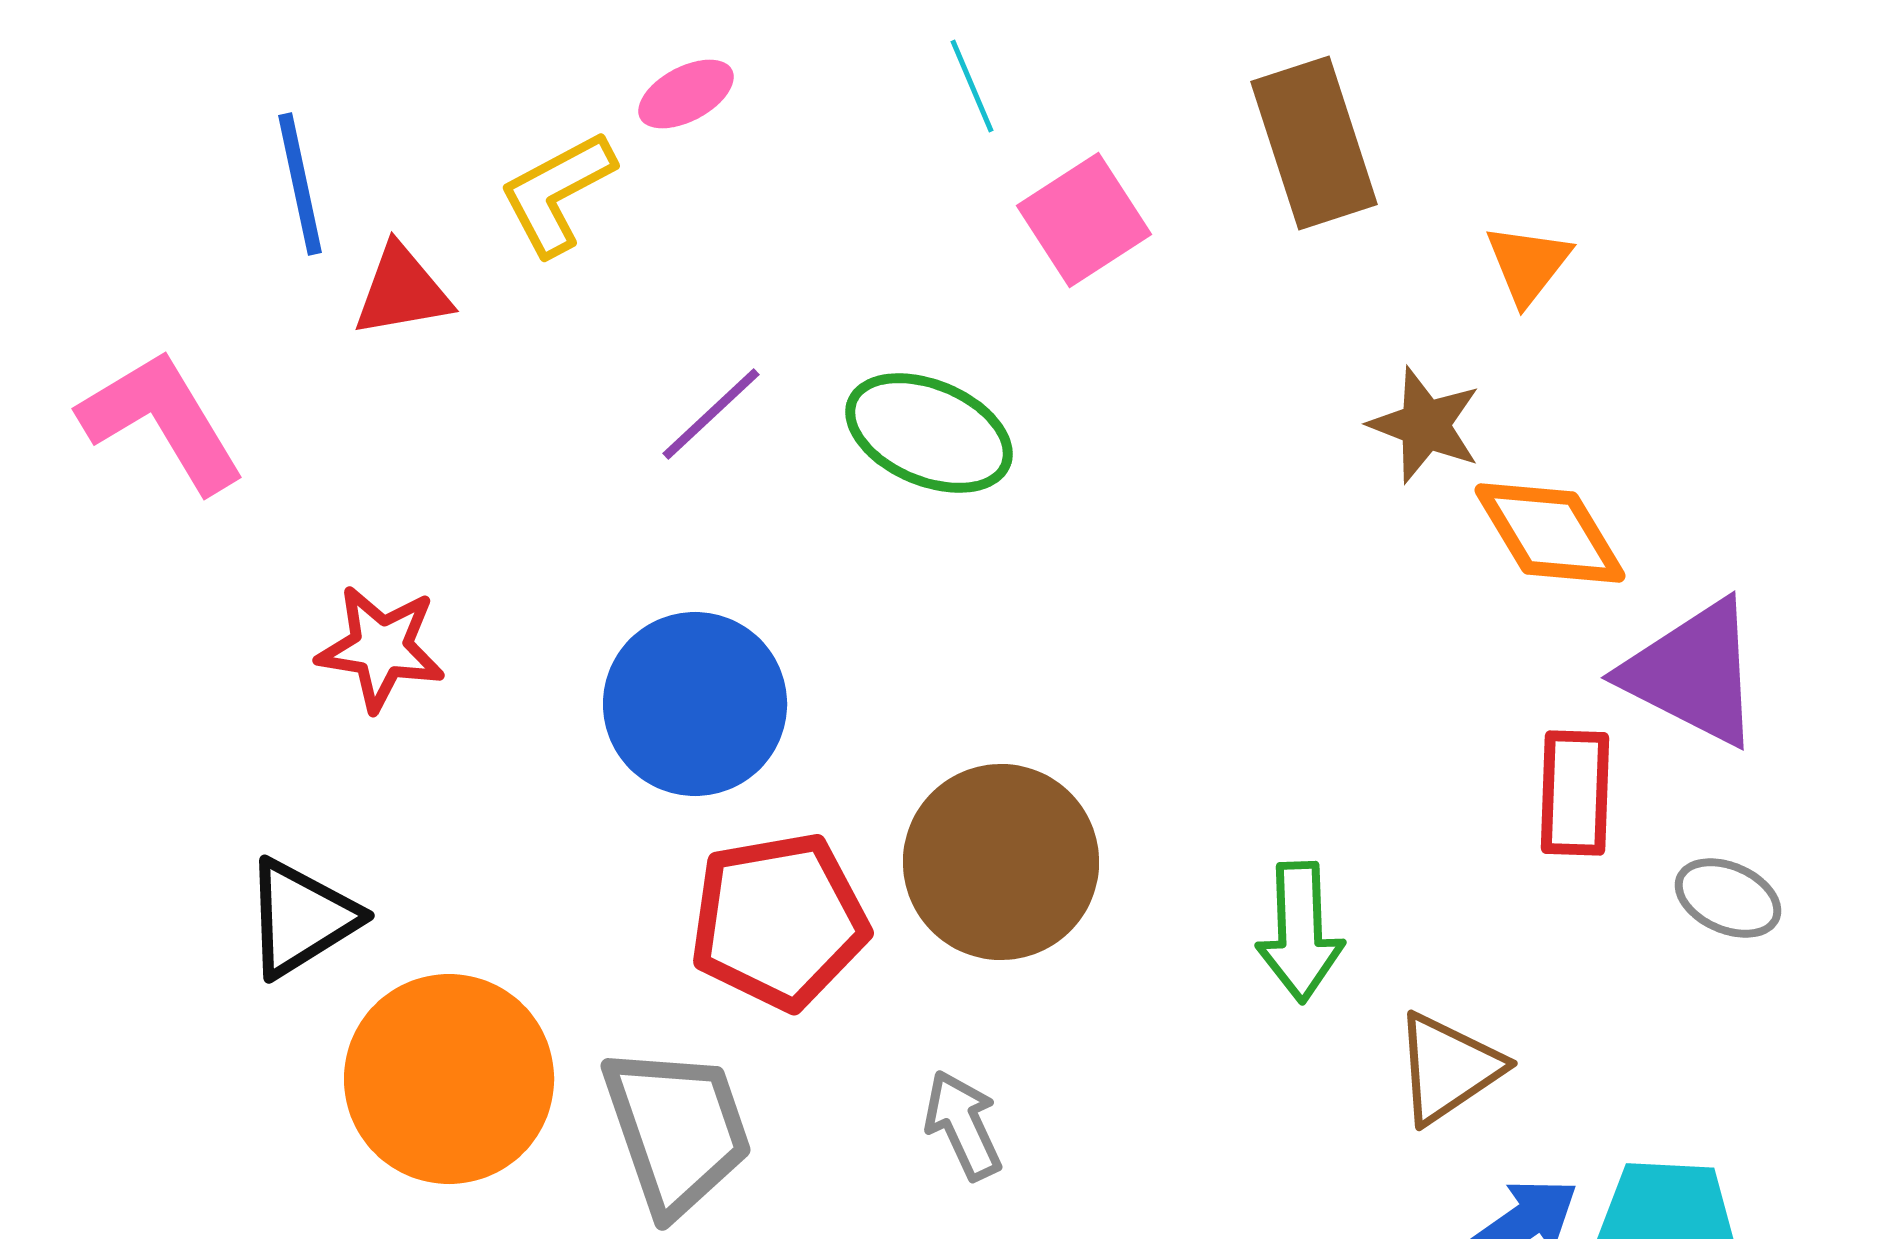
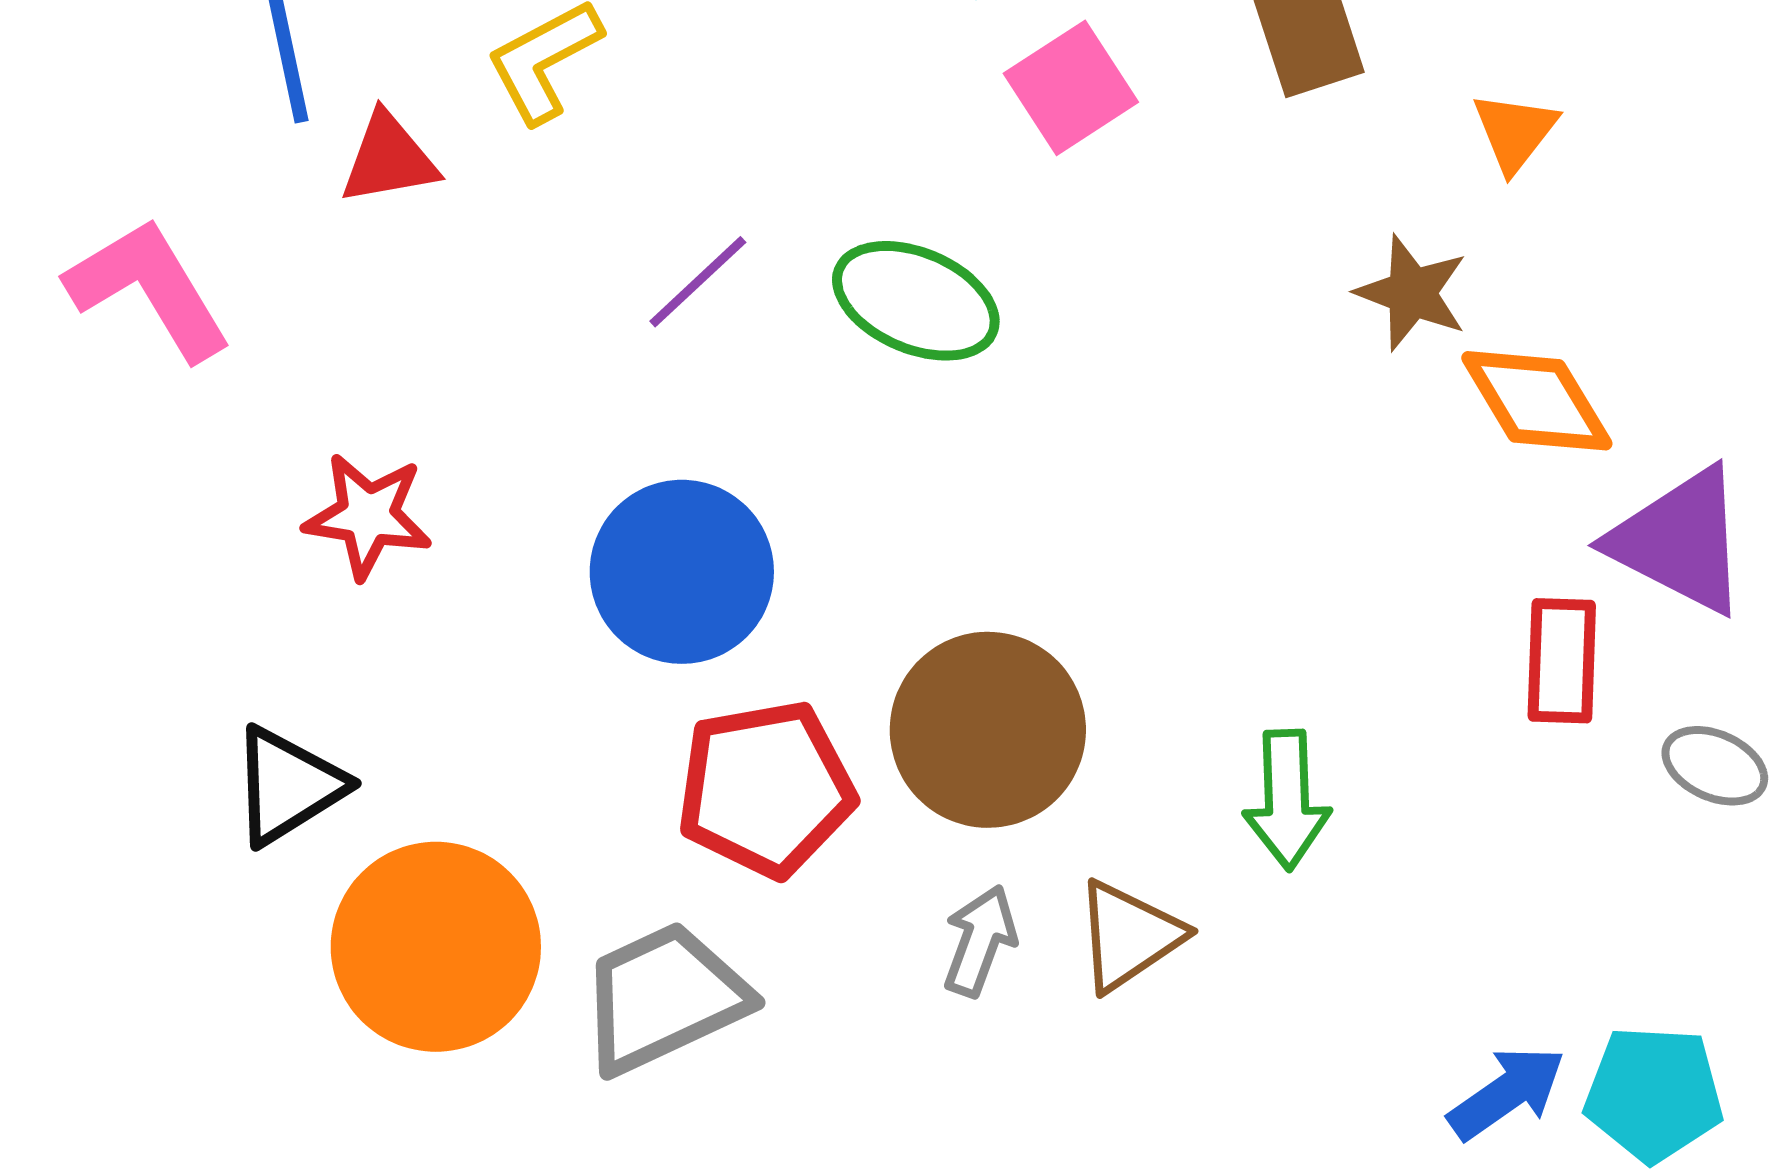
brown triangle: (1448, 1068) -> (1129, 936), moved
gray arrow: (963, 1125) -> (980, 941), moved, turned 45
gray trapezoid: (677, 1130) -> (664, 998), turned -96

